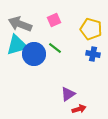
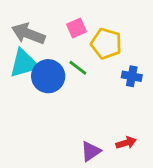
yellow pentagon: (91, 29) -> (106, 44), moved
purple triangle: (68, 94) -> (91, 151), moved
red arrow: (79, 109) -> (126, 143), moved

